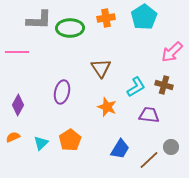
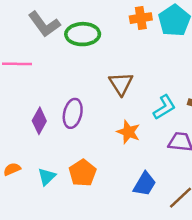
orange cross: (106, 18) -> (141, 18), moved
gray L-shape: (39, 20) -> (44, 24), turned 52
purple diamond: (18, 105) -> (39, 121), moved

